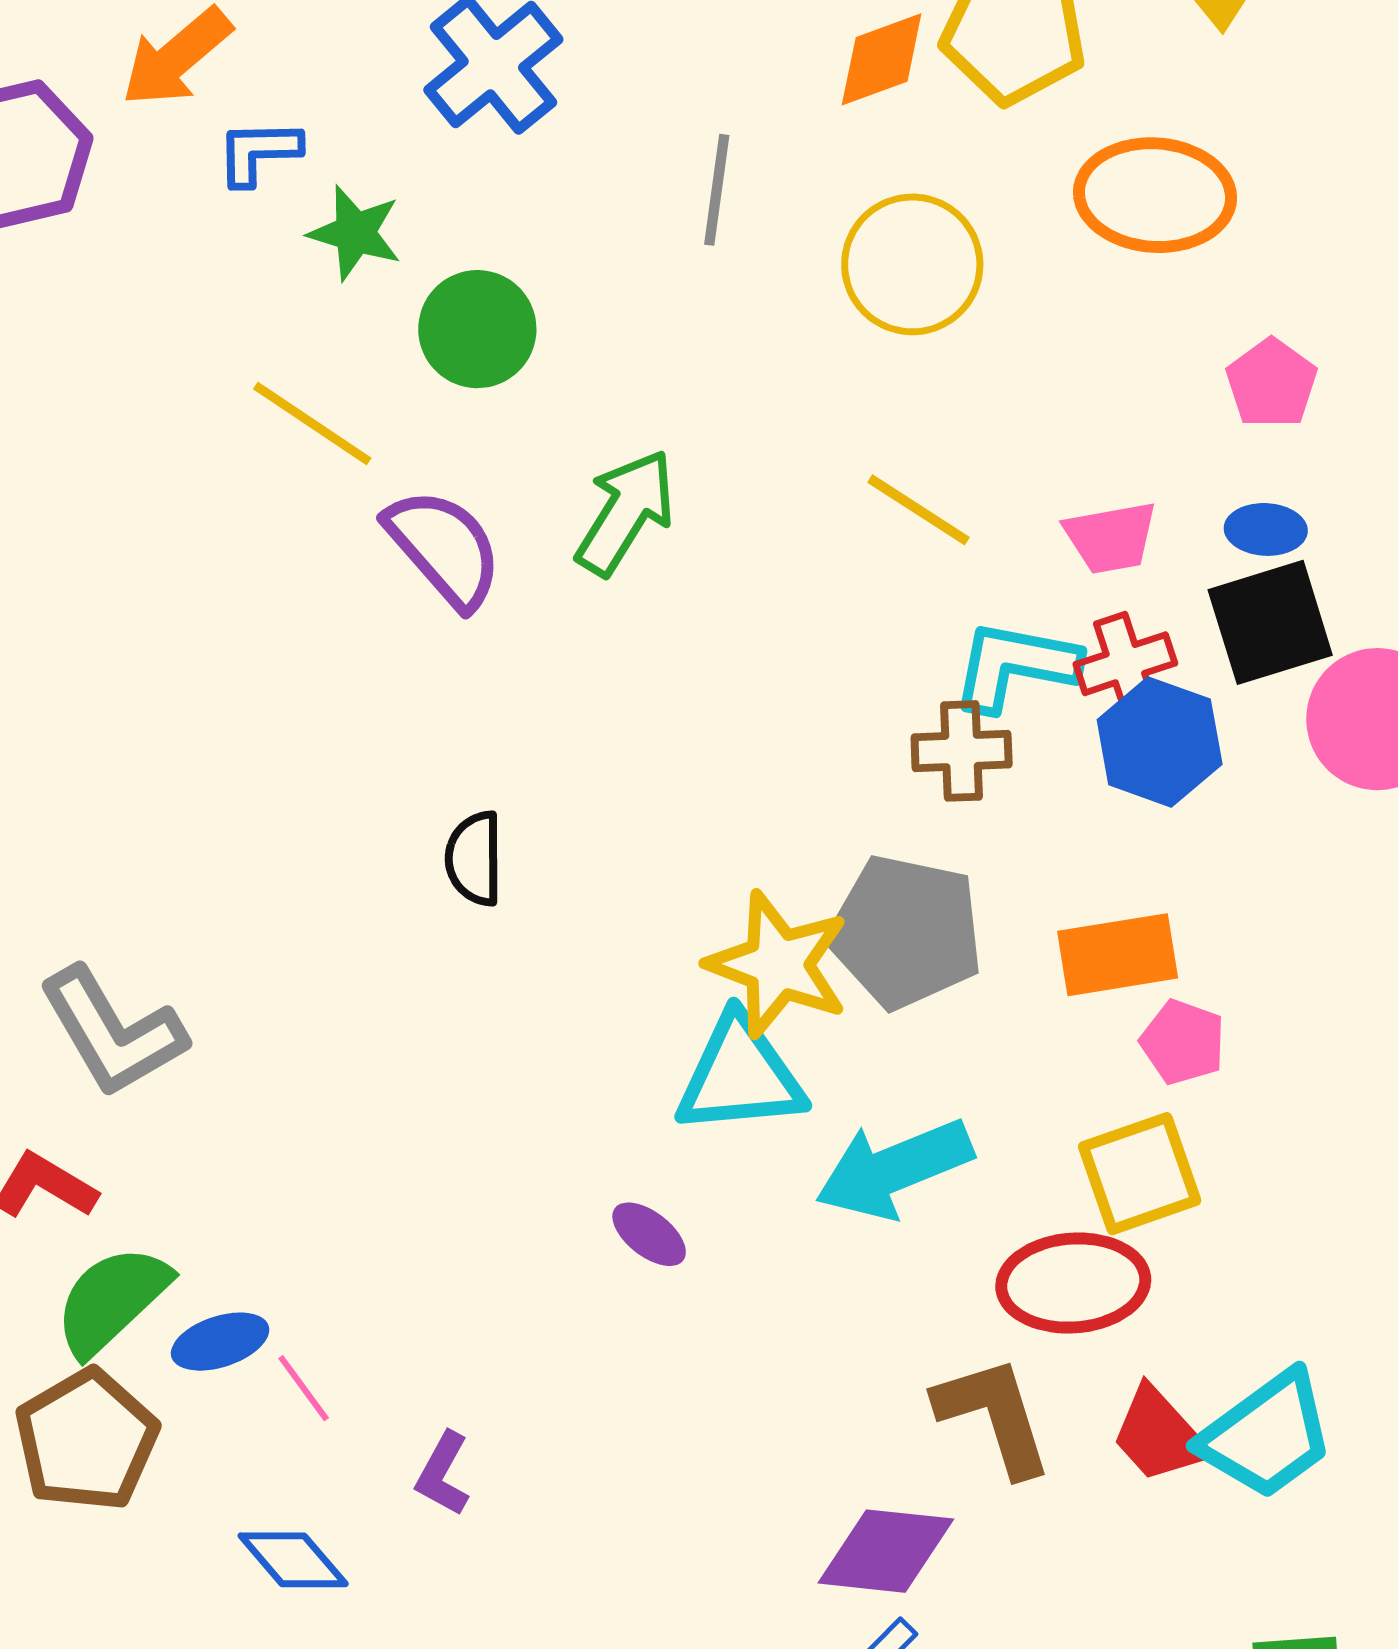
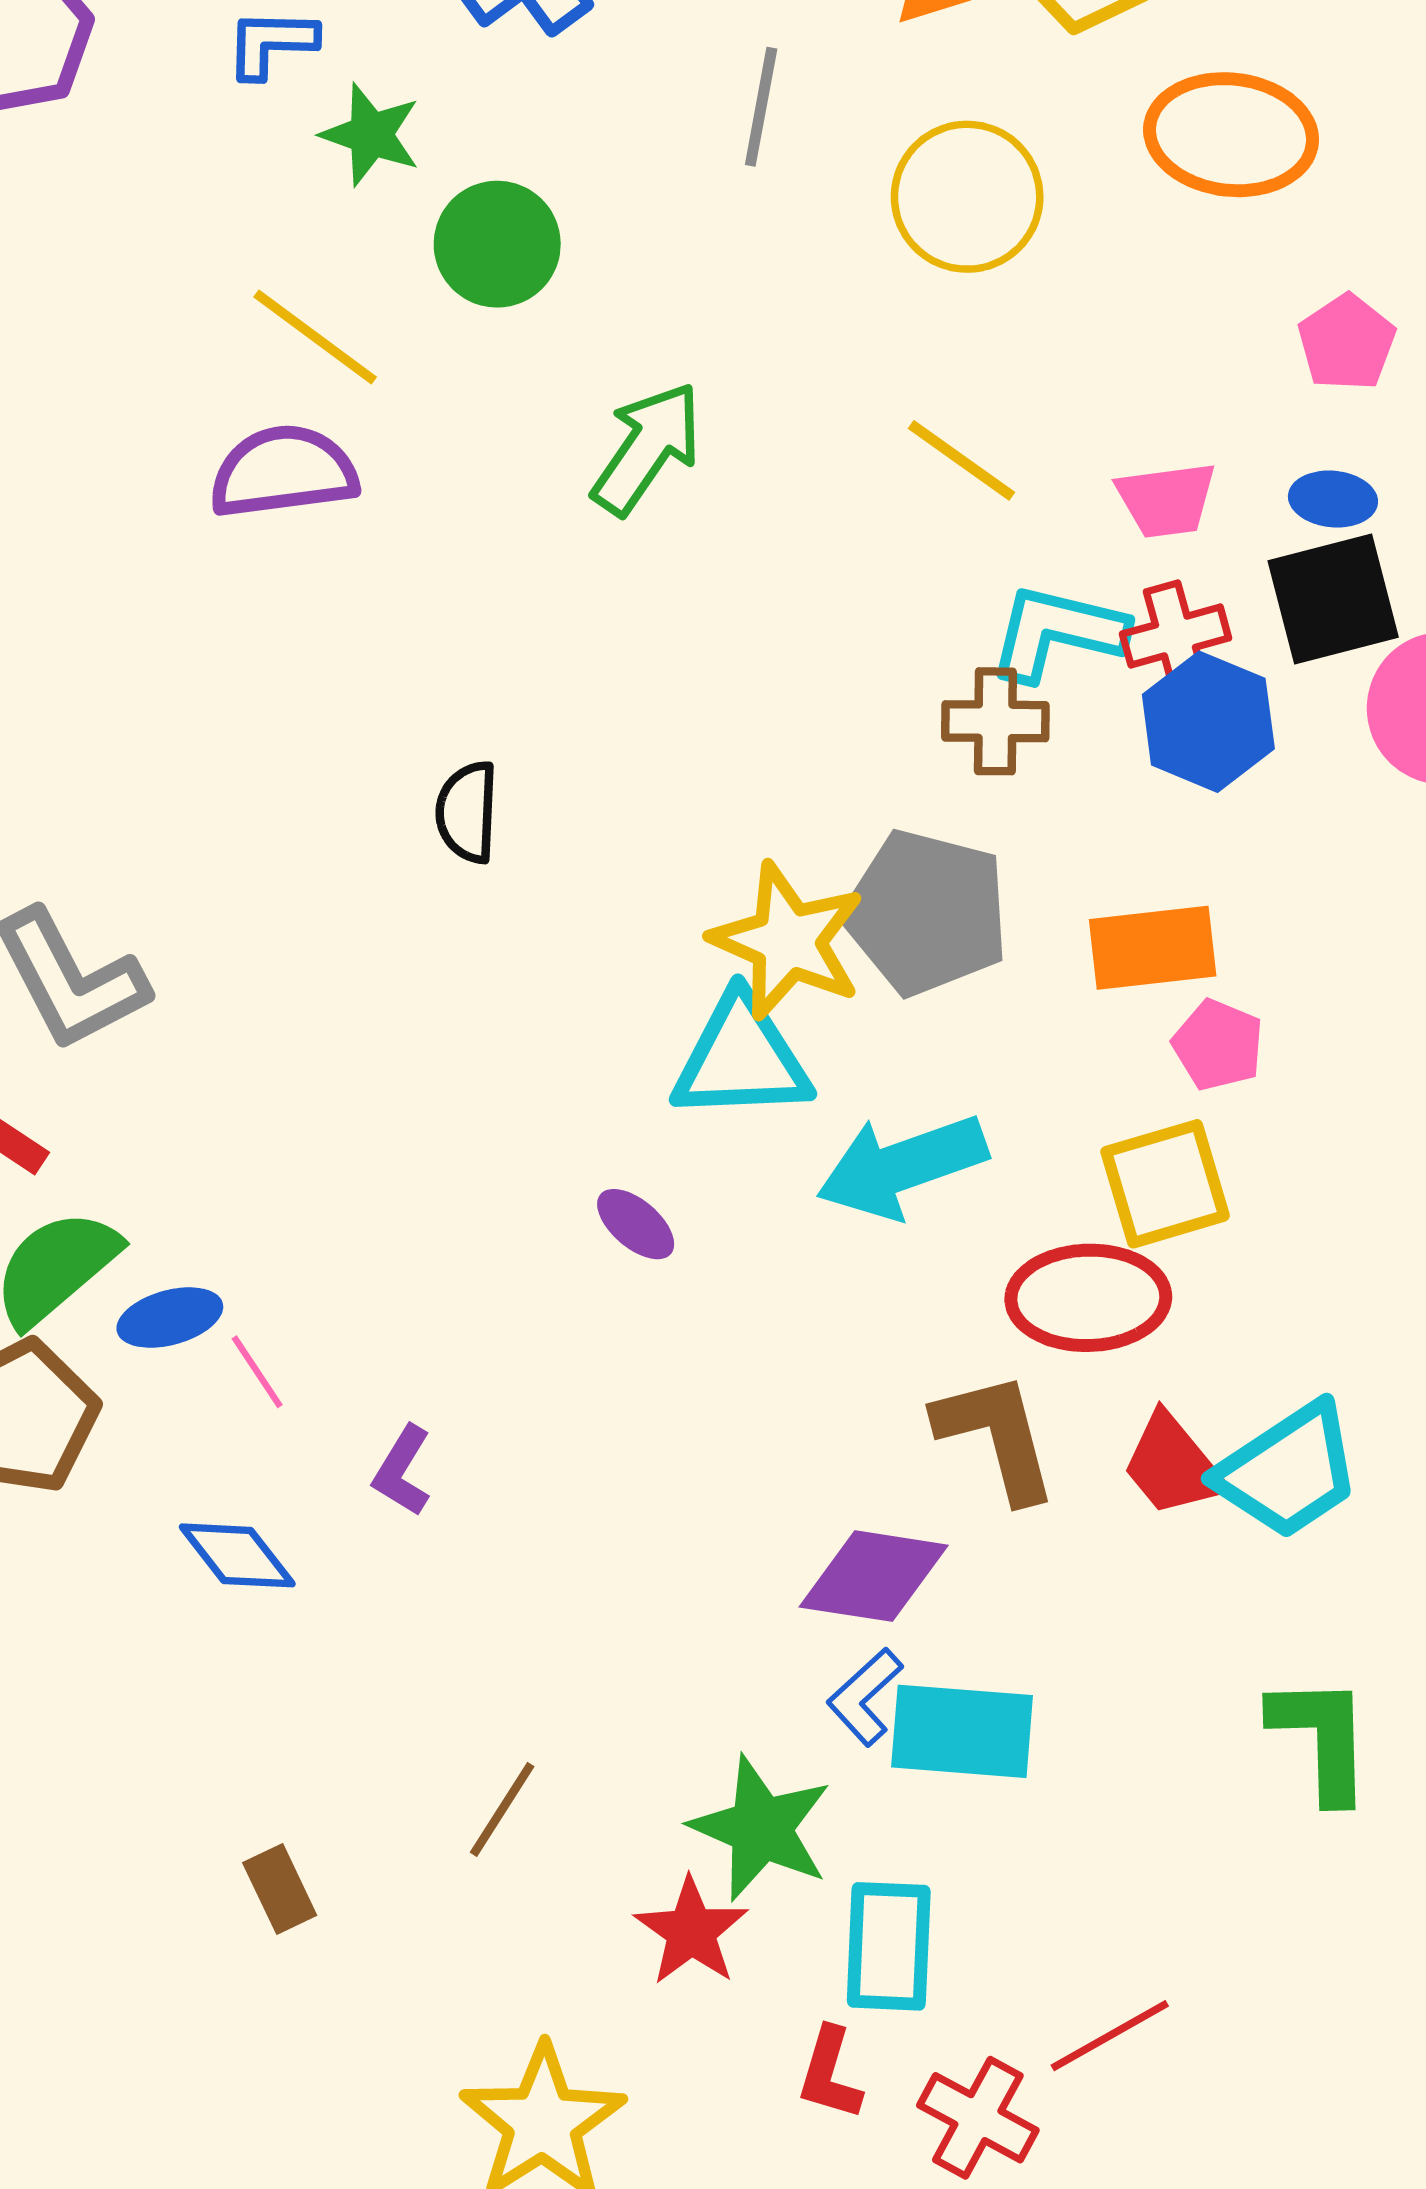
purple semicircle: (444, 548) -> (283, 472), moved, turned -59

